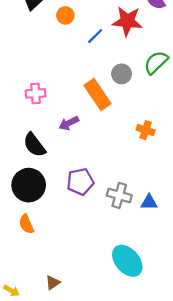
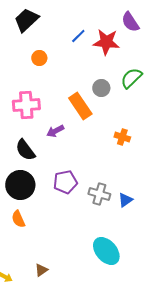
orange circle: (65, 15) -> (39, 58), moved
blue line: (95, 36) -> (78, 36), moved
pink cross: (36, 93) -> (26, 105), size x1.5
blue triangle: (149, 202) -> (125, 200), turned -35

